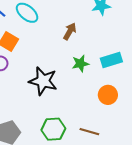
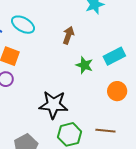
green star: (80, 64) -> (84, 65), turned -30
black star: (43, 81) -> (53, 105), moved

